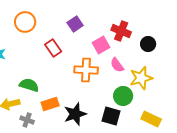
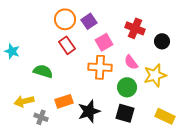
orange circle: (25, 22) -> (65, 19), moved
pink square: (101, 45) -> (104, 42), moved
green semicircle: (29, 85) -> (43, 71), moved
green circle: (123, 96) -> (127, 87), moved

